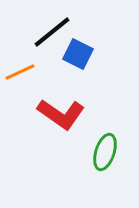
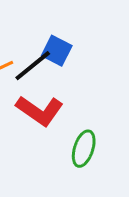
black line: (52, 32) -> (33, 66), moved

